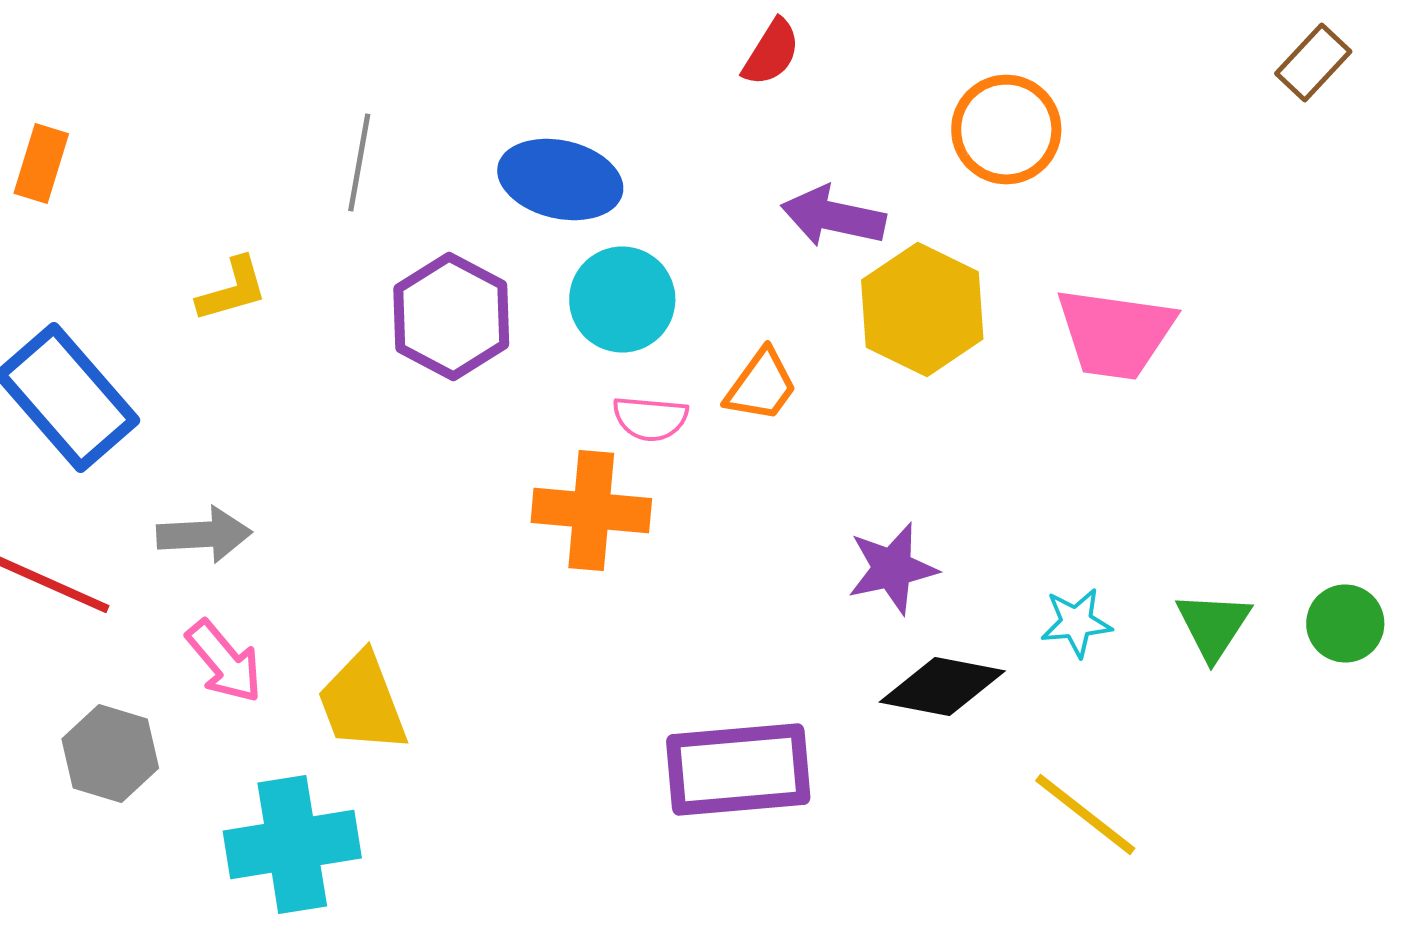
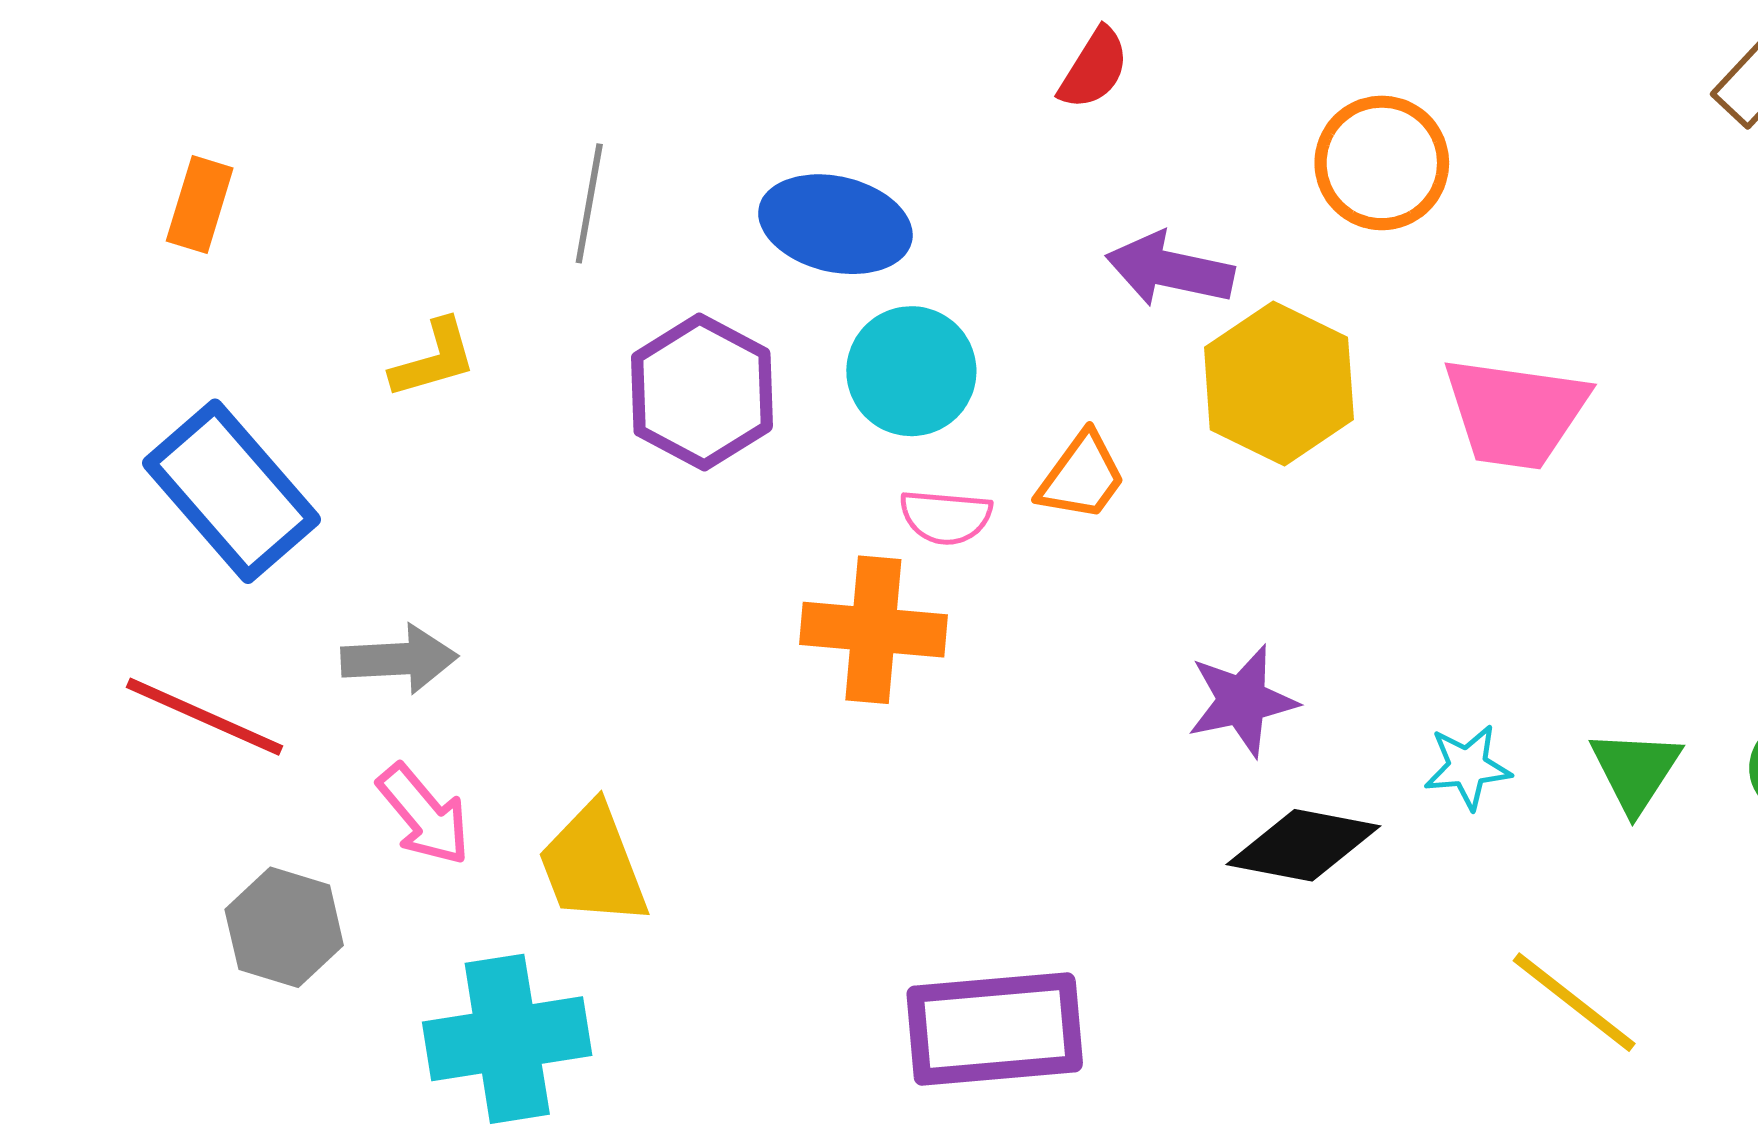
purple rectangle: (738, 770) -> (995, 1029), moved
yellow line: (1085, 814) -> (1574, 1002), moved

